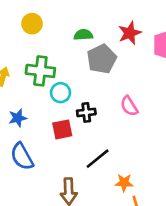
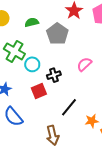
green semicircle: (83, 35) -> (32, 22), moved
green cross: (40, 71) -> (14, 51), turned 35
pink semicircle: (129, 106) -> (84, 64), turned 91

